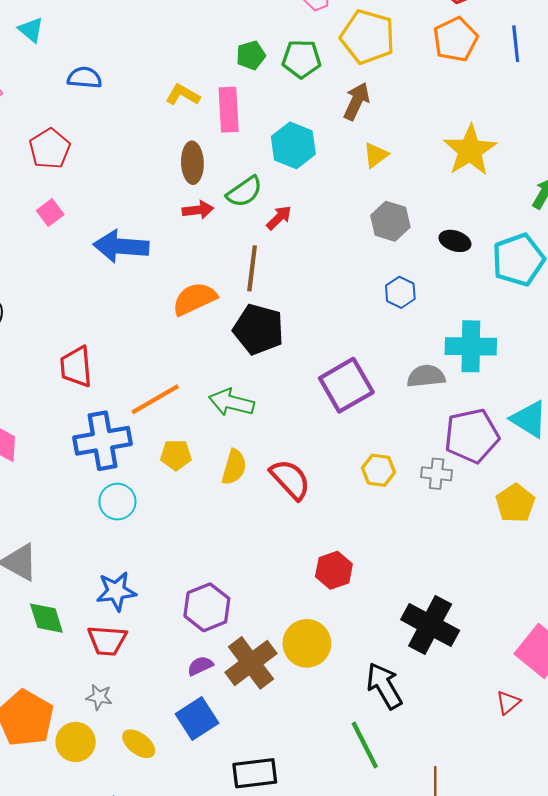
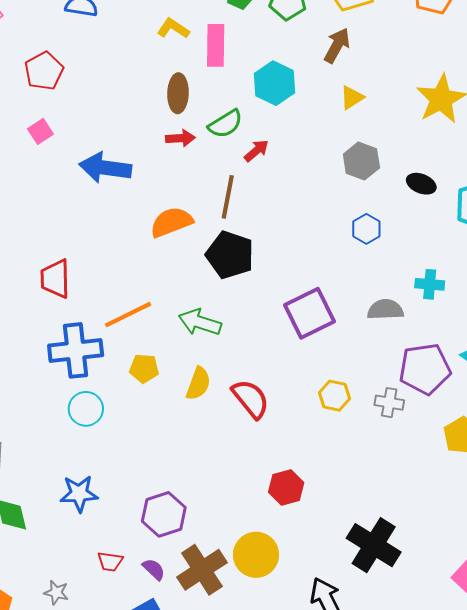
cyan cross: (471, 346) -> (430, 284), size x0.6
red trapezoid: (107, 641) -> (110, 561), moved, size x0.7
purple semicircle: (200, 666) -> (154, 569), turned 65

